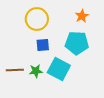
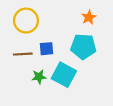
yellow circle: (37, 19) -> (26, 21), moved
brown line: (15, 70) -> (23, 54), moved

